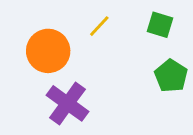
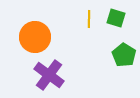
yellow line: (99, 26) -> (89, 19), moved, turned -42

